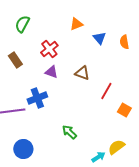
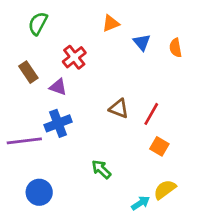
purple triangle: (51, 72) -> (58, 87), moved
brown triangle: (82, 73) -> (119, 109), moved
orange square: (124, 110) -> (159, 146), moved

